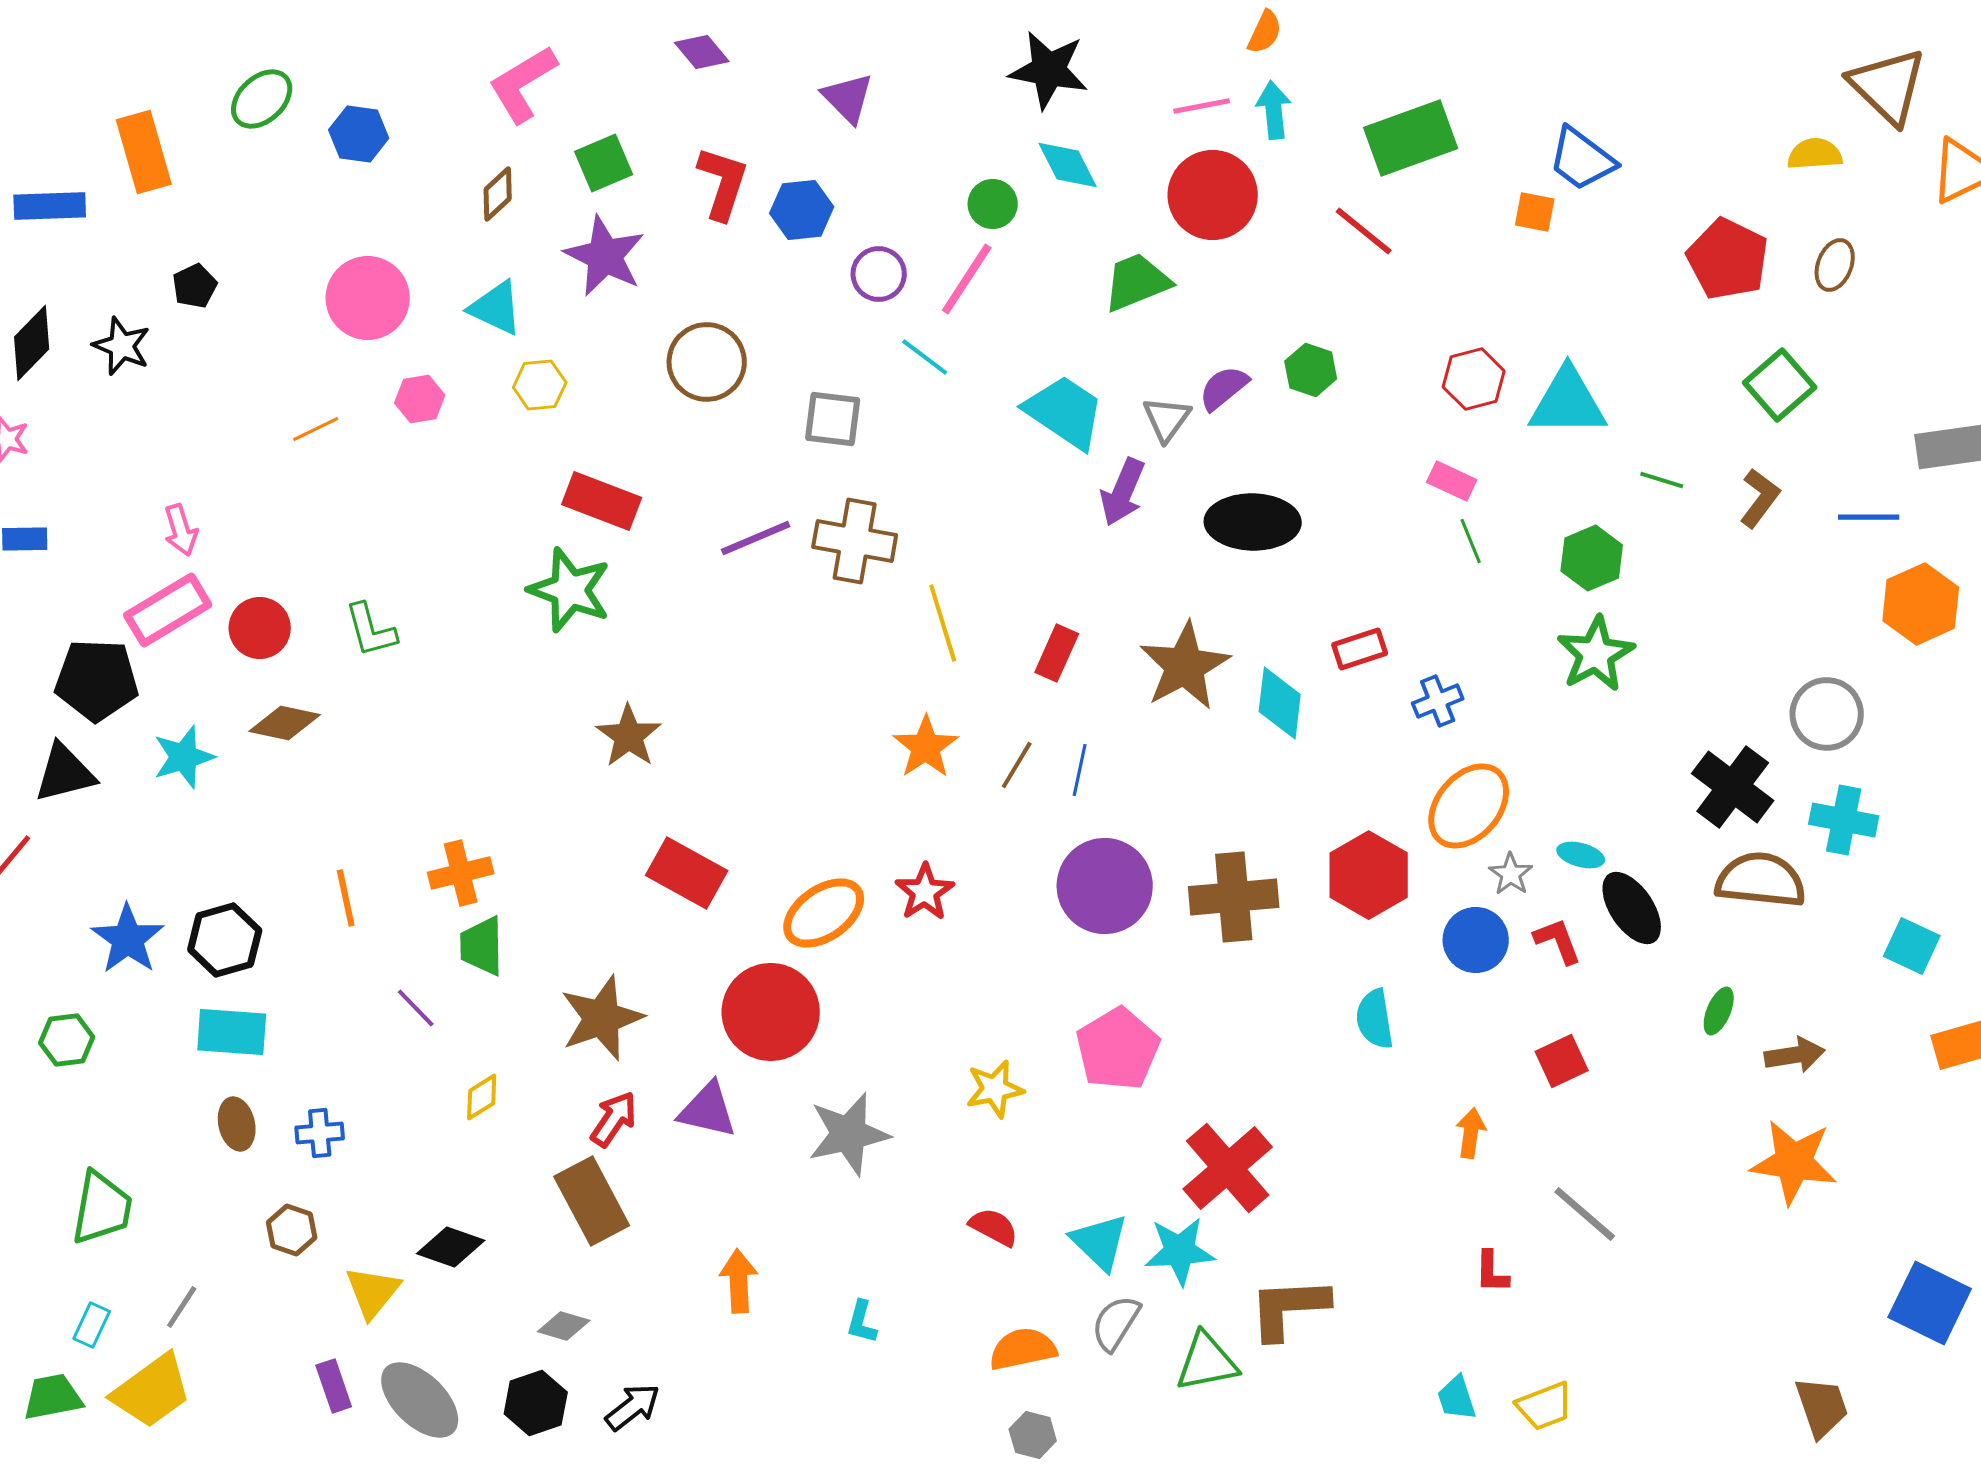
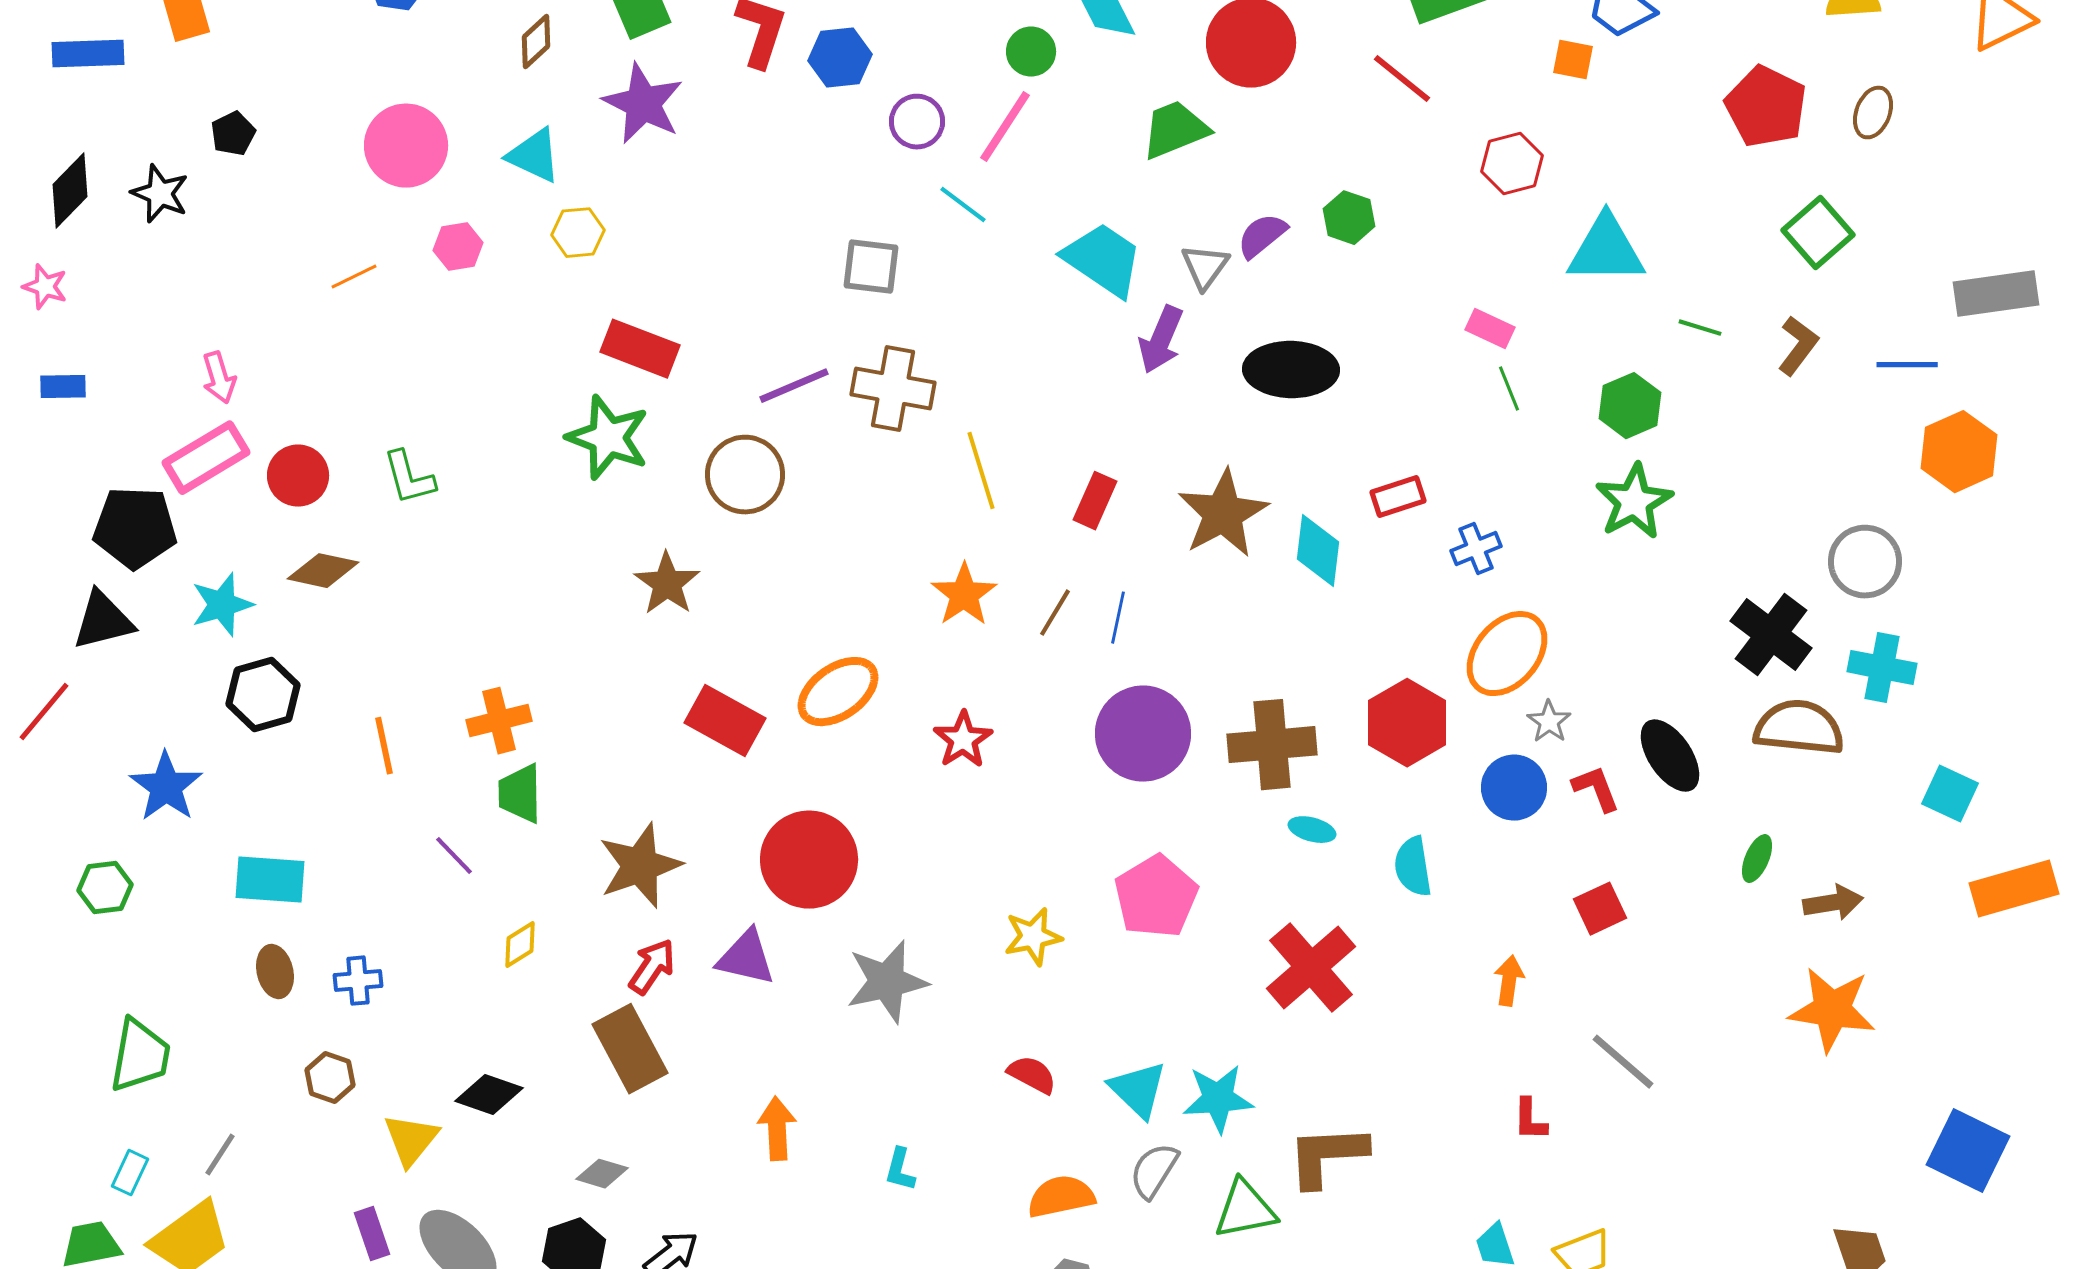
brown circle: (707, 362) -> (745, 475), moved
red hexagon: (1474, 379) -> (1512, 164), moved
cyan ellipse: (1581, 855) -> (1312, 830), moved
orange ellipse: (824, 913) -> (838, 692), moved
black hexagon: (225, 940) -> (263, 695), moved
red cross: (1228, 1168) -> (1311, 968), moved

